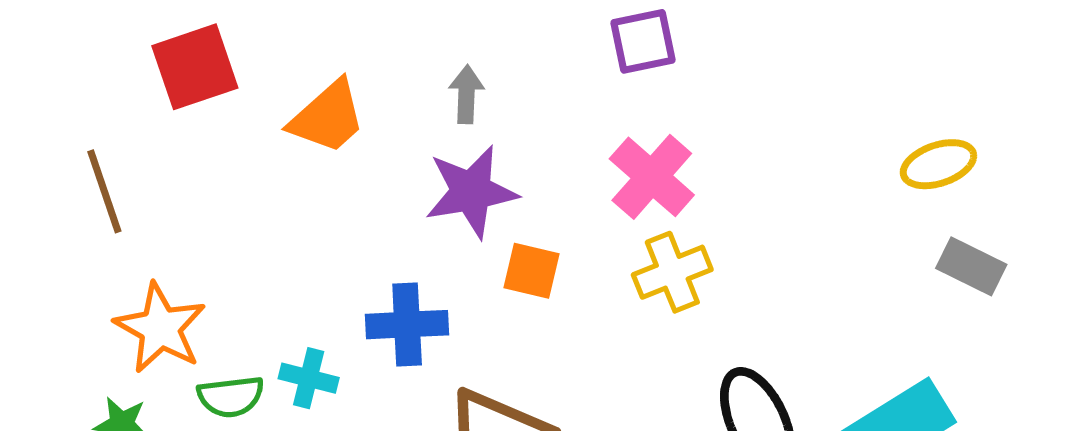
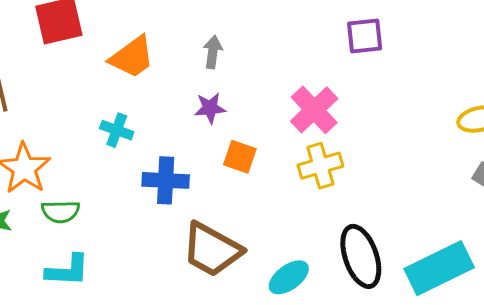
purple square: (643, 41) -> (365, 36), moved
purple star: (471, 192) -> (210, 108), size x0.6
cyan cross: (309, 378) -> (117, 130), moved

